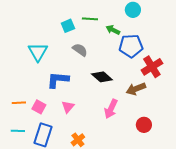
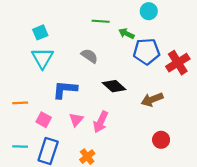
cyan square: (68, 26) -> (40, 32), moved
red cross: (152, 67) -> (178, 63), moved
orange line: (19, 103) -> (20, 103), moved
pink arrow: (111, 109) -> (101, 122), moved

